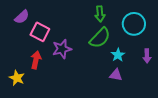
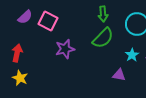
pink square: (40, 32) -> (48, 21), moved
cyan star: (118, 55) -> (132, 55), moved
red arrow: (36, 60) -> (17, 53), moved

